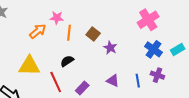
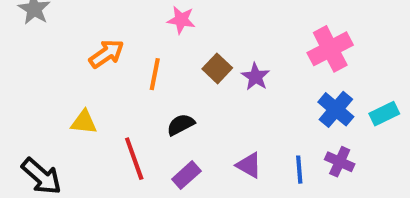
pink star: (57, 18) -> (181, 20), moved
orange line: (69, 33) -> (155, 74), moved
purple star: (110, 48) -> (255, 77), moved
black semicircle: (67, 61) -> (181, 125), moved
yellow triangle: (29, 66) -> (84, 122), size x0.6

